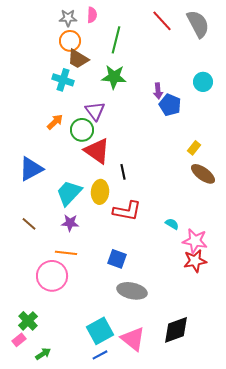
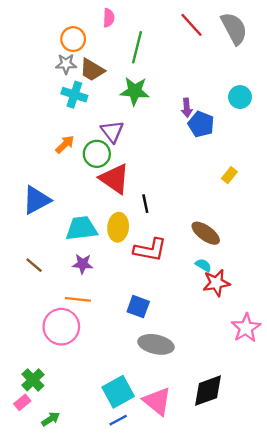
gray star: (68, 18) -> (66, 64), moved
orange circle: (70, 41) -> (73, 39), moved
brown ellipse: (203, 174) -> (206, 233), moved
cyan trapezoid: (69, 193) -> (81, 228), turned 40
pink star: (195, 241) -> (246, 328), moved, turned 30
red star: (195, 261) -> (216, 283), moved

